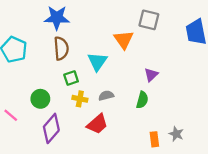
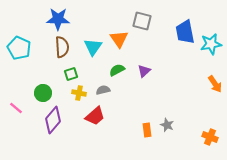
cyan triangle: (97, 62) -> (93, 47), moved
green semicircle: (142, 100) -> (117, 70), moved, turned -133

